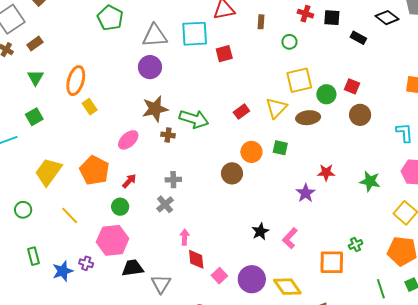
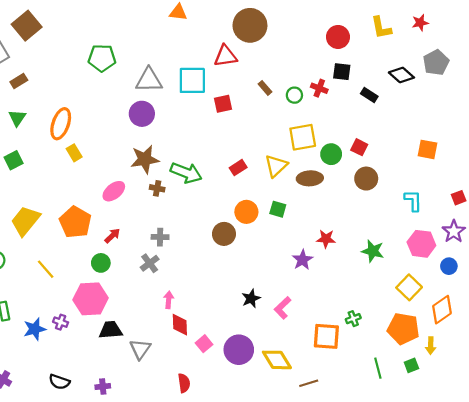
red cross: (305, 14) -> (319, 88), moved
green pentagon: (110, 18) -> (102, 58), turned -30
brown rectangle: (261, 22) -> (265, 88), moved, turned -48

